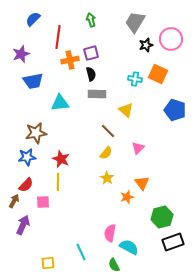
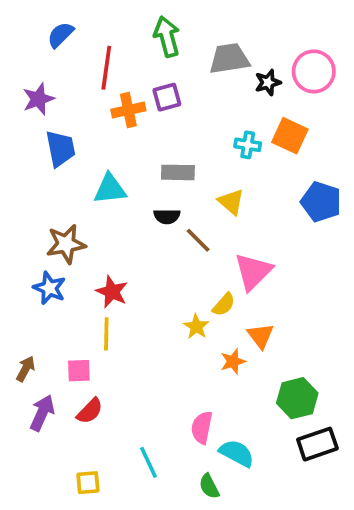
green arrow: (91, 20) -> (167, 37), size x1.5
gray trapezoid: (135, 22) -> (229, 59), moved, turned 50
black semicircle: (91, 74) -> (167, 216), moved, turned 104
blue trapezoid: (33, 81) -> (60, 149), turned -90
pink triangle: (138, 148) -> (253, 272), size x1.6
yellow semicircle: (106, 153) -> (224, 305), moved
blue star: (27, 157) -> (49, 288), turned 30
red semicircle: (26, 185) -> (90, 411), moved

